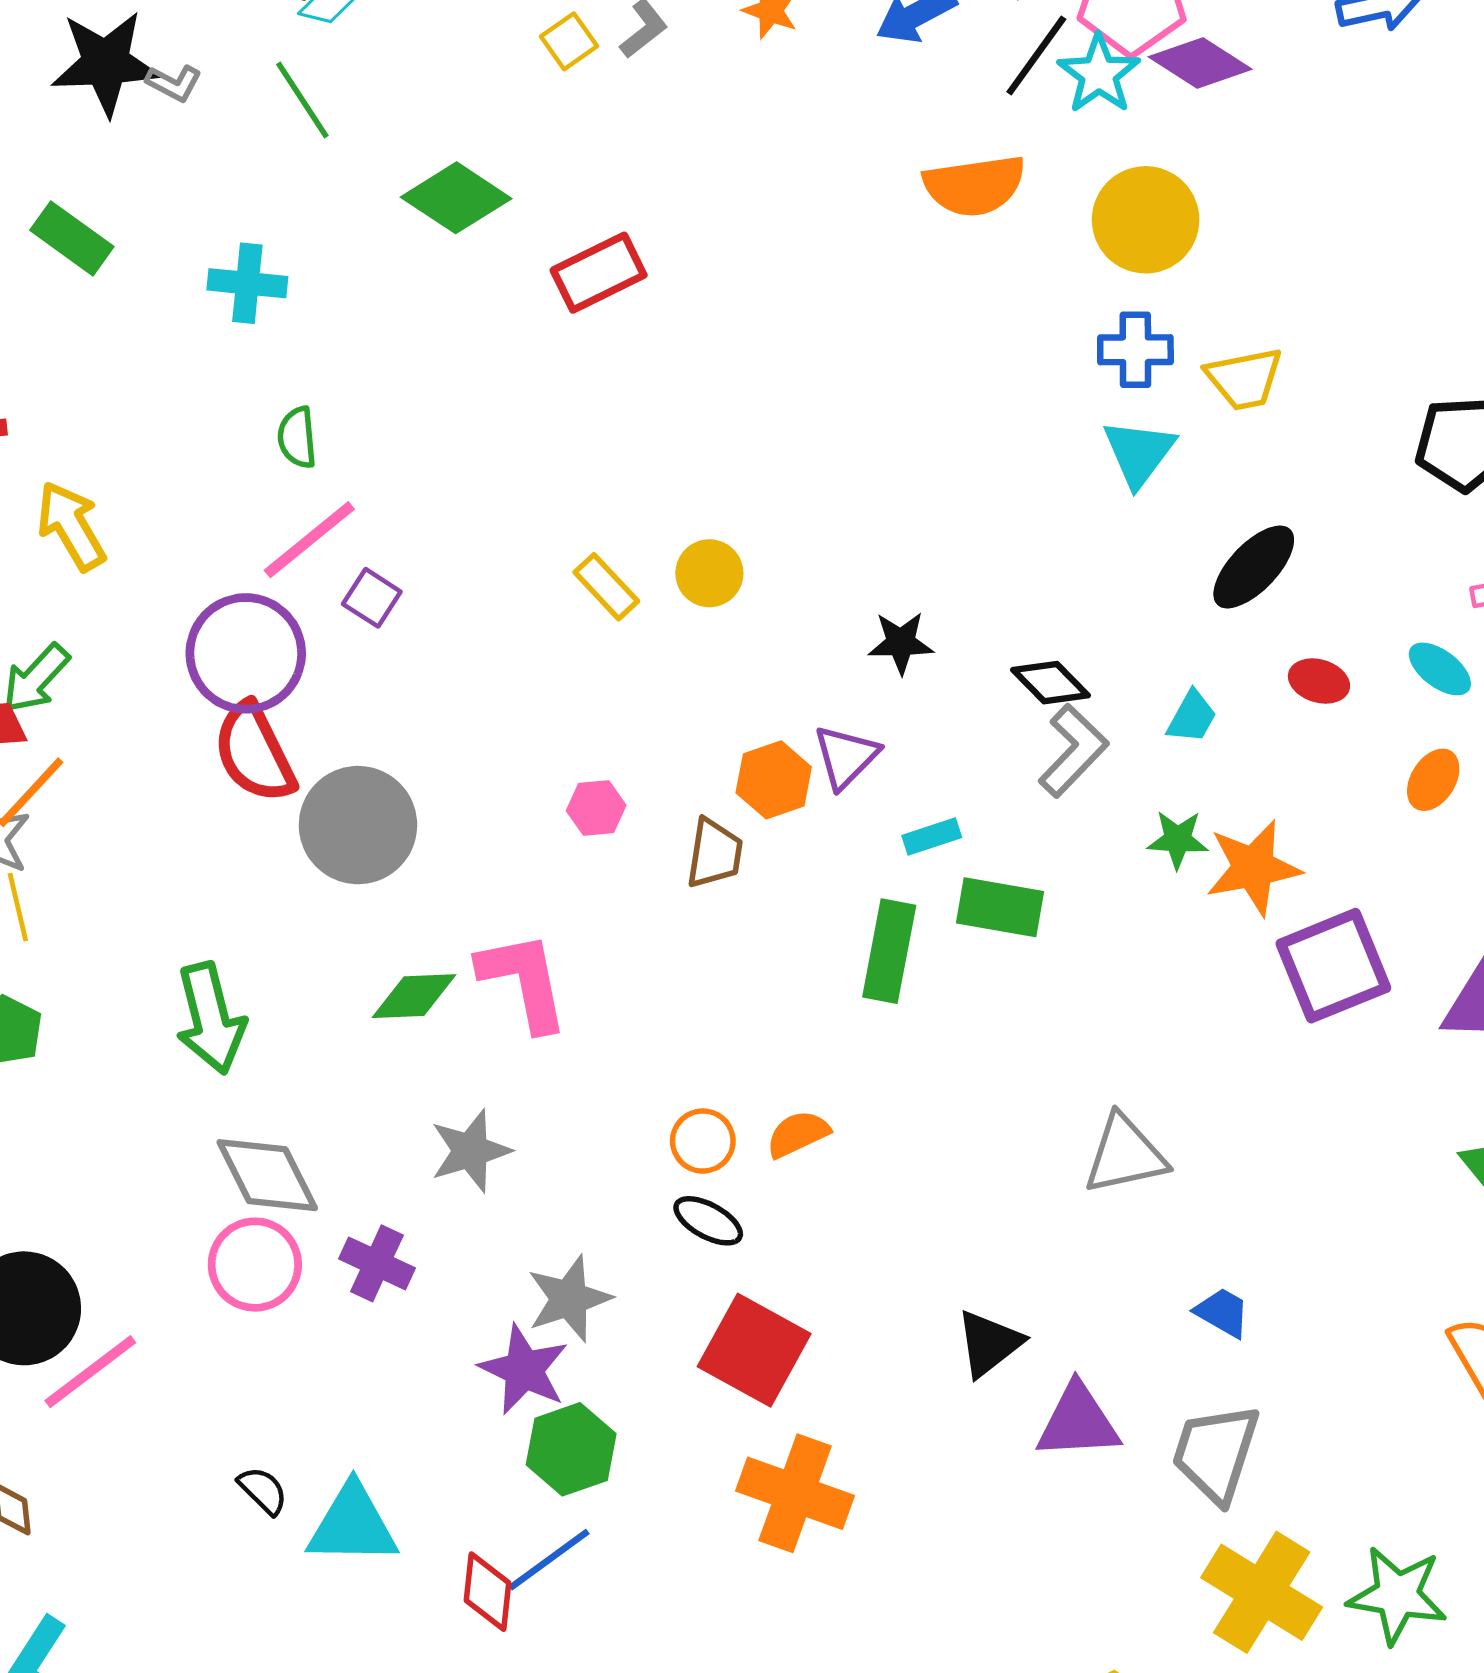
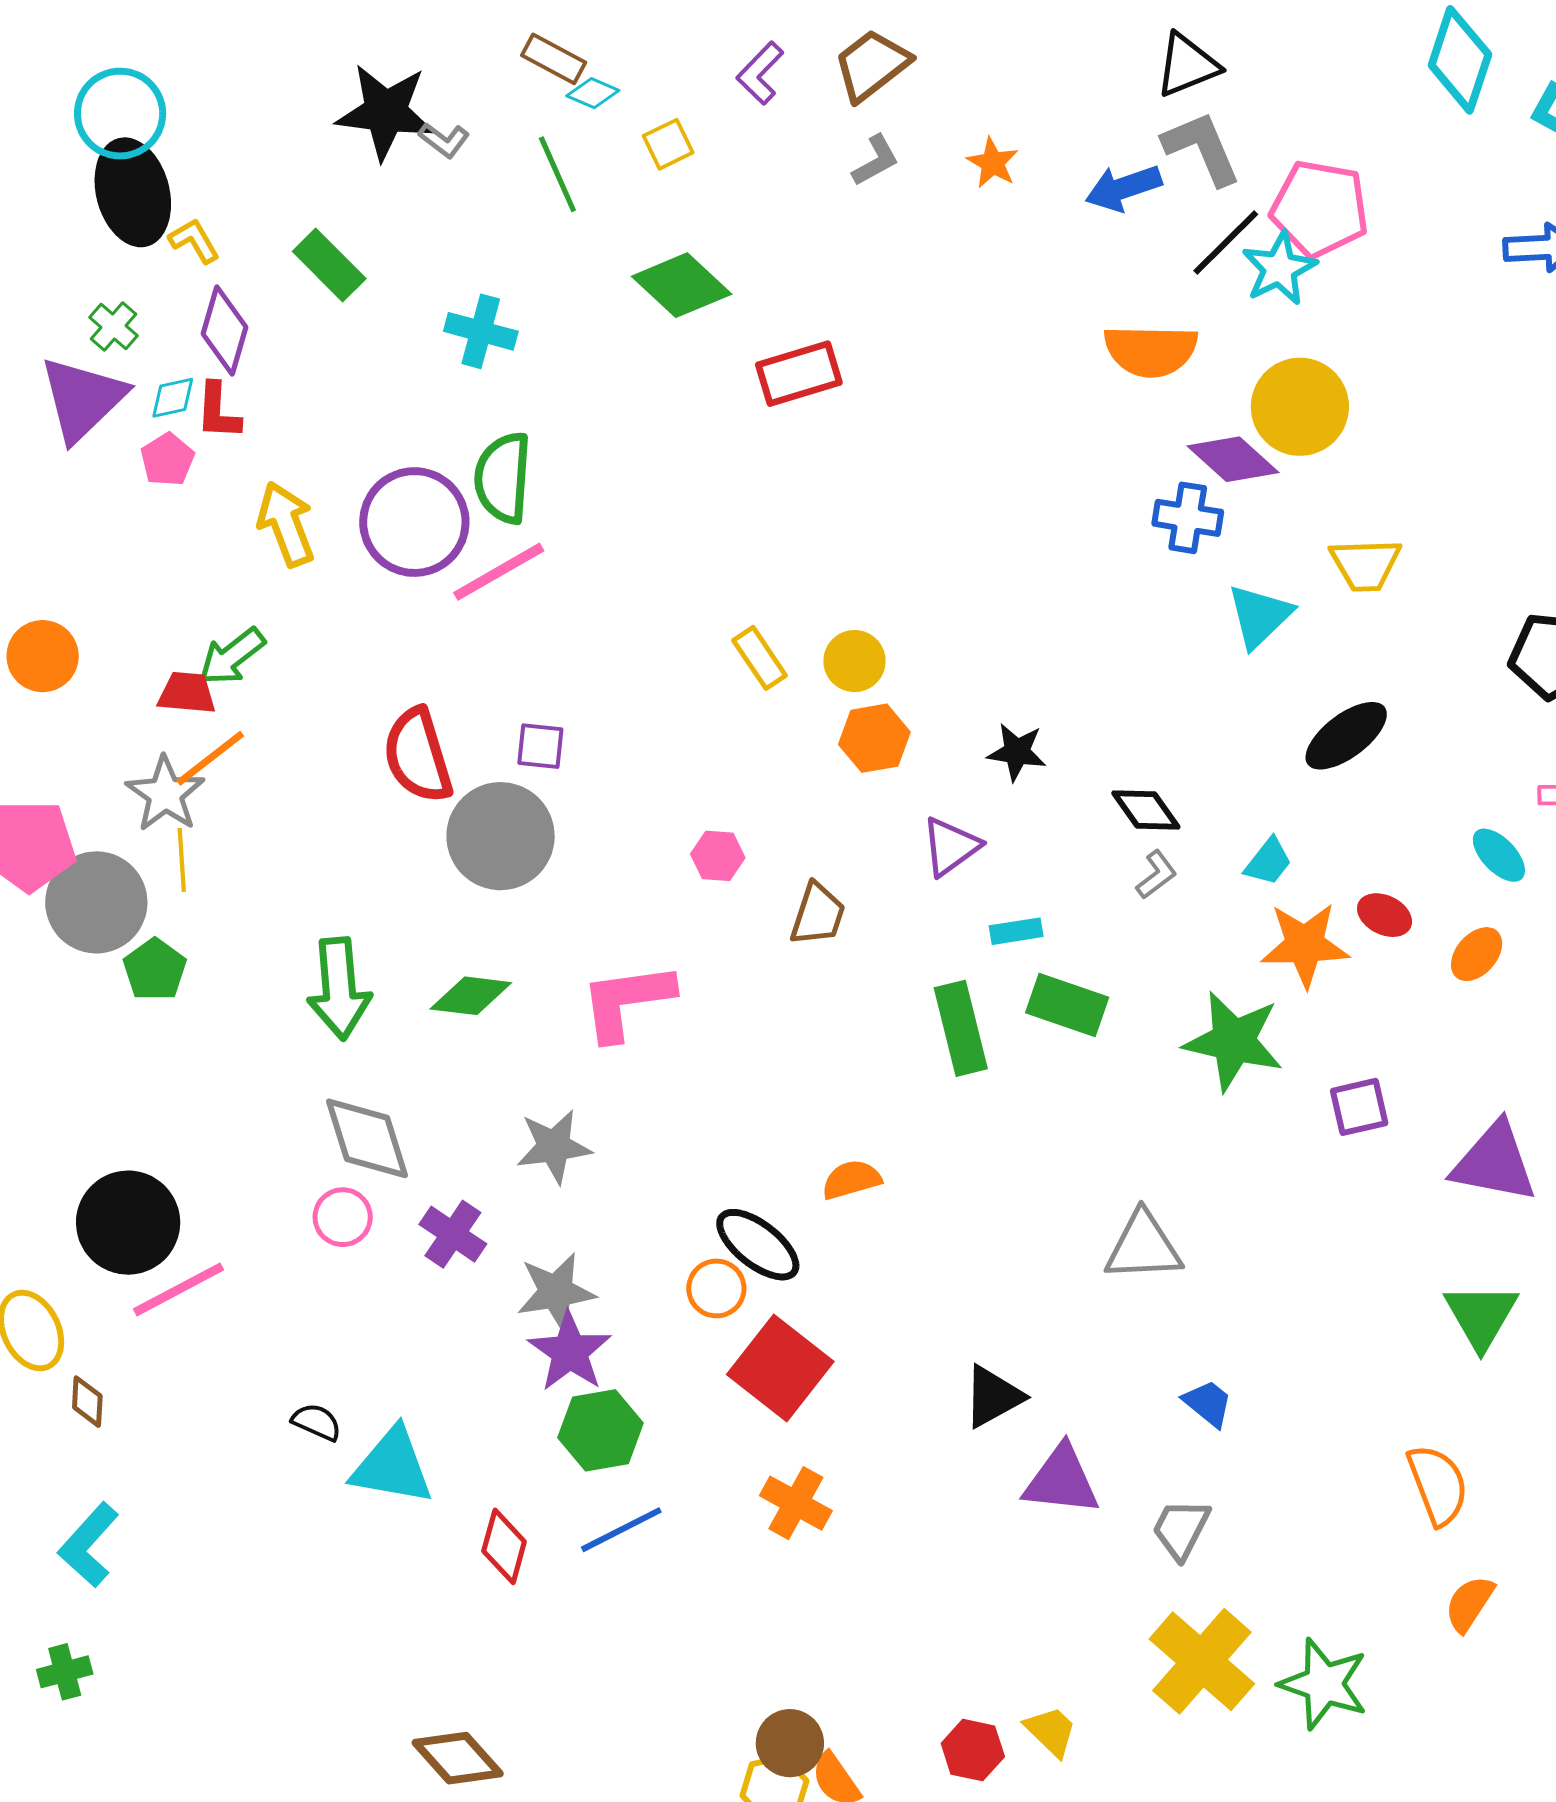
yellow square: (569, 41) -> (668, 144), moved
purple diamond: (1200, 63) -> (1233, 459), moved
blue cross: (1135, 350) -> (1188, 518), moved
green semicircle: (297, 437) -> (503, 478), size x1.6
purple square: (372, 598) -> (540, 746), moved, turned -36
purple circle: (246, 653) -> (414, 522), moved
red ellipse: (1319, 681) -> (1385, 915), moved
gray L-shape: (1073, 751) -> (1156, 875), size x0.6
orange hexagon: (774, 780) -> (874, 738), moved
green star: (1178, 840) -> (1234, 1041), moved, size x1.8
orange star: (1253, 868) -> (1305, 945), moved
green rectangle: (889, 951) -> (961, 1028), turned -34
purple square: (1333, 966) -> (1359, 1107), size x0.6
pink L-shape: (524, 981) -> (627, 1001), turned -96
green diamond: (414, 996) -> (471, 996), moved
orange circle: (703, 1141) -> (716, 1288), moved
black ellipse: (708, 1221) -> (758, 1245), size x1.4
pink circle: (255, 1265) -> (343, 1217), size x0.7
gray star: (569, 1299) -> (556, 1292), moved
gray trapezoid: (1216, 1453) -> (1181, 1529), size x0.7
black semicircle: (263, 1490) -> (317, 1422), turned -30
orange cross: (795, 1493) -> (796, 1503), size x0.7
blue line: (549, 1560) -> (621, 1530), moved

